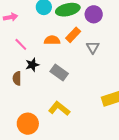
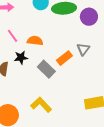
orange rectangle: (73, 35) -> (64, 58), moved
orange semicircle: (52, 40) -> (35, 41), moved

